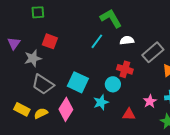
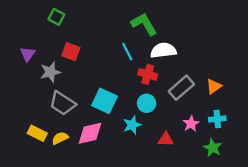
green square: (38, 12) -> (56, 17), turned 32
white semicircle: (127, 40) -> (163, 50), size x1.5
cyan line: (97, 41) -> (127, 52), turned -63
gray rectangle: (153, 52) -> (181, 88), moved
red cross: (125, 69) -> (148, 74), moved
pink diamond: (66, 109) -> (90, 133), turned 45

